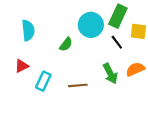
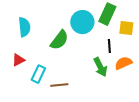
black line: (117, 42) -> (109, 46), moved, turned 32
green semicircle: (66, 44) -> (59, 40), size x1.5
brown line: (78, 85) -> (59, 85), moved

